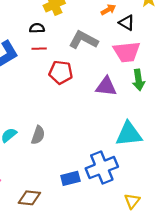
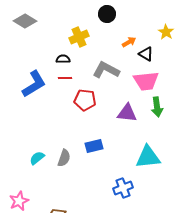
blue cross: (102, 168) -> (123, 188), size x0.7
blue rectangle: (70, 178) -> (94, 146), moved

